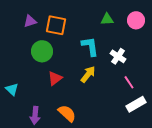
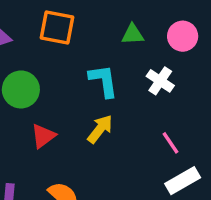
orange square: (56, 25) -> (57, 28), moved
white cross: (118, 56) -> (160, 81), moved

